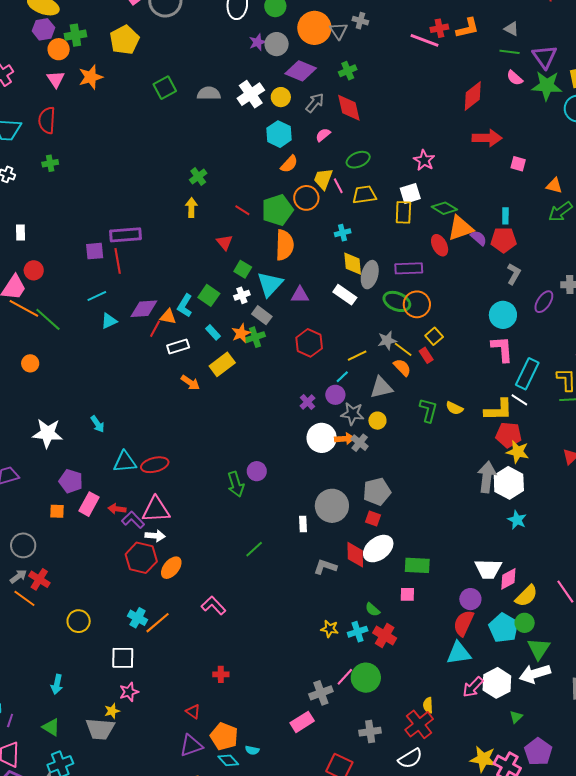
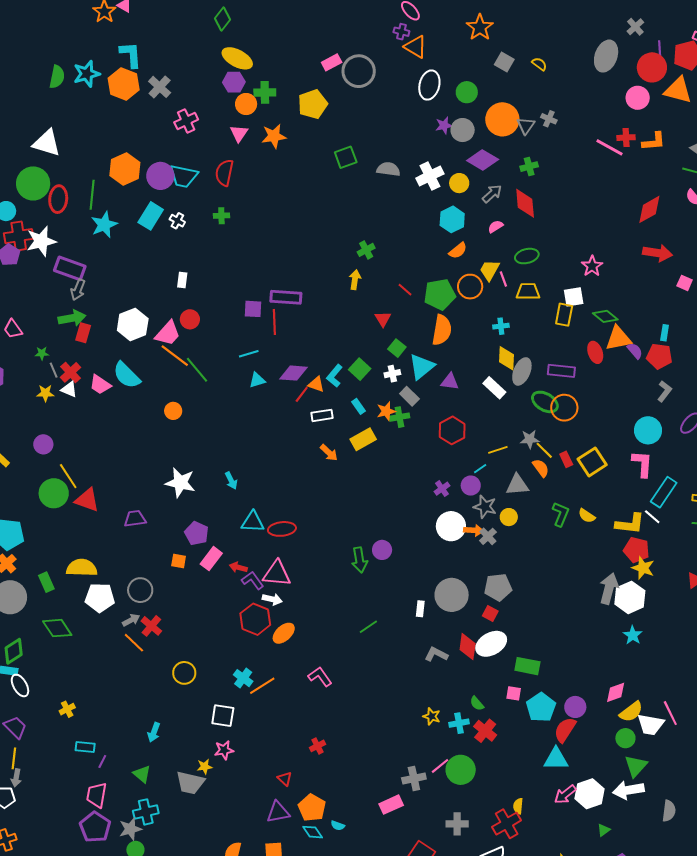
yellow square: (434, 336) -> (592, 462), moved, size x1.6
white trapezoid: (488, 569) -> (651, 724), moved
cyan pentagon: (504, 628) -> (541, 707), moved
red cross: (221, 674) -> (317, 746), turned -35

